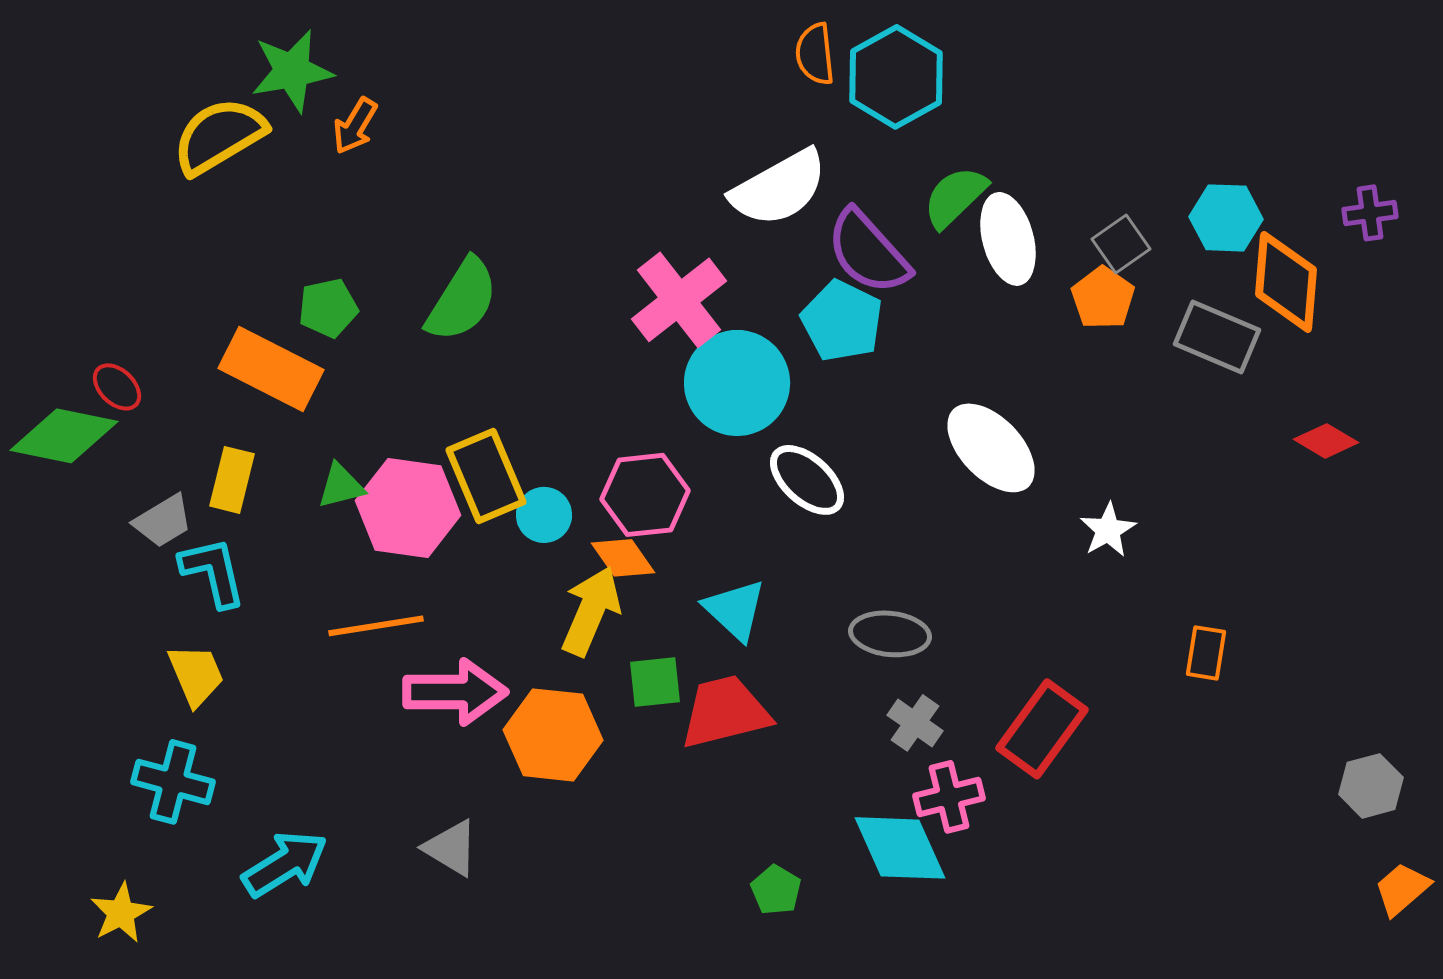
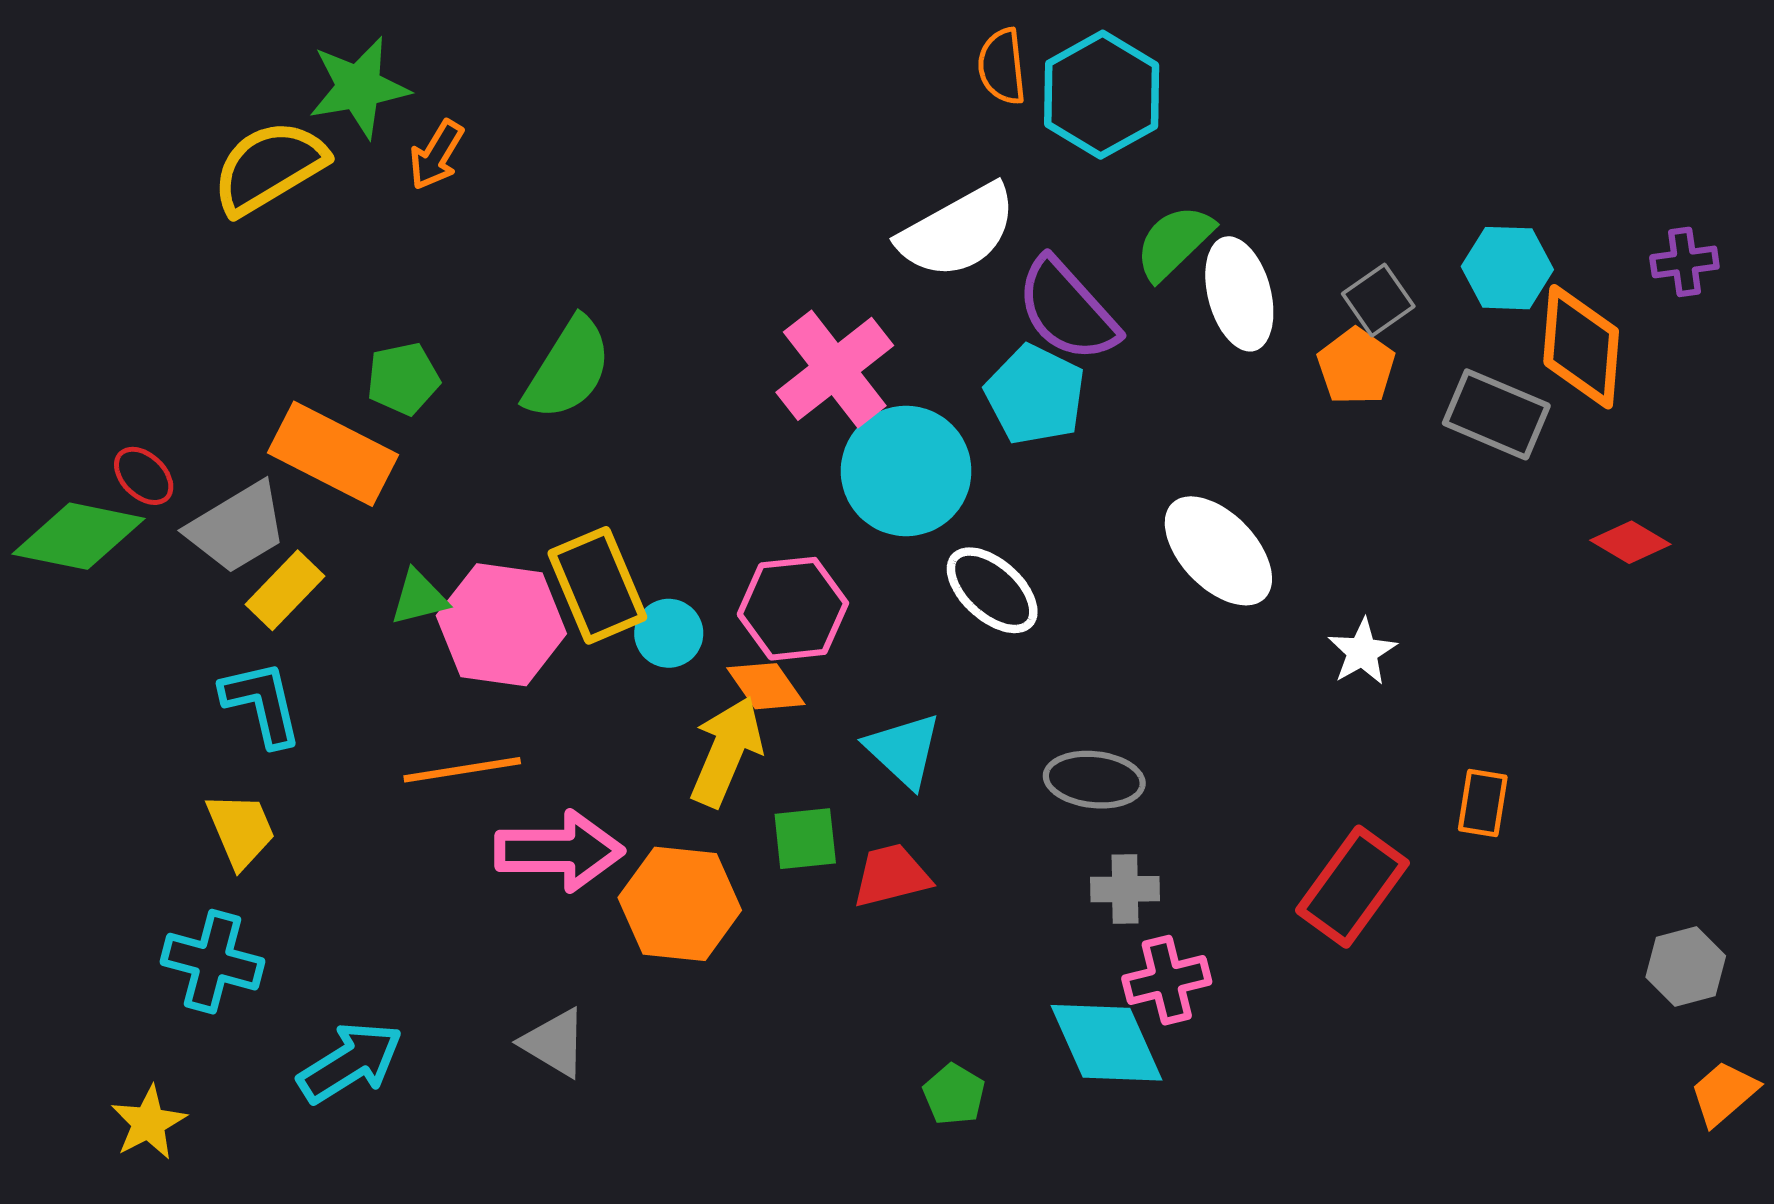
yellow rectangle: (232, 480) -> (285, 590), turned 30
gray trapezoid: (163, 521) -> (237, 528), moved, size x1.4
red trapezoid: (725, 712) -> (891, 876), size x0.7
gray cross: (915, 723) -> (1125, 889), turned -36
red rectangle: (1042, 729) -> (1352, 887), moved

